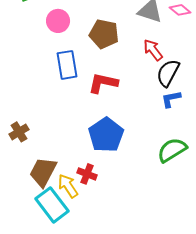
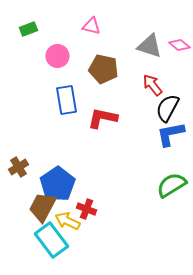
blue L-shape: (171, 99) -> (170, 134), size x1.4
blue pentagon: (106, 135) -> (57, 184), moved
yellow arrow: (68, 186) -> (67, 221), turned -30

